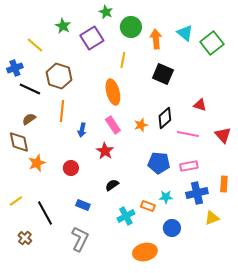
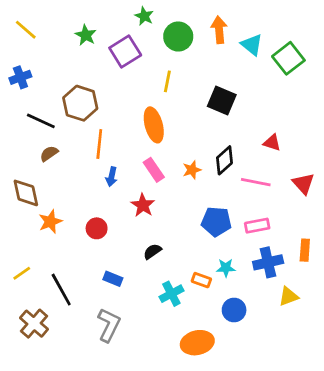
orange arrow: (156, 39) -> (219, 30), moved
yellow line: (35, 45) -> (26, 30), moved
blue cross: (15, 68) -> (20, 77), moved
orange line: (62, 111) -> (99, 144), moved
brown semicircle: (29, 119) -> (49, 154), moved
brown cross: (25, 238) -> (34, 324), size x1.5

